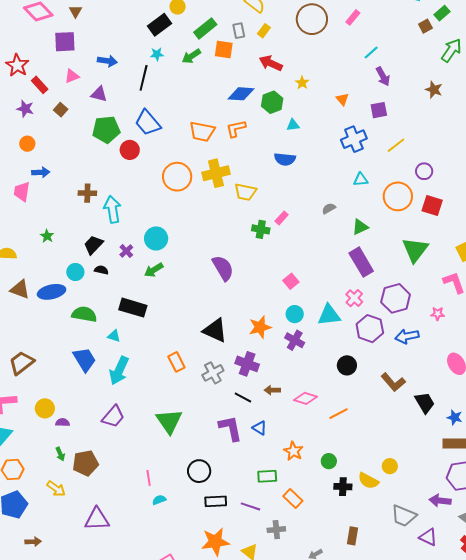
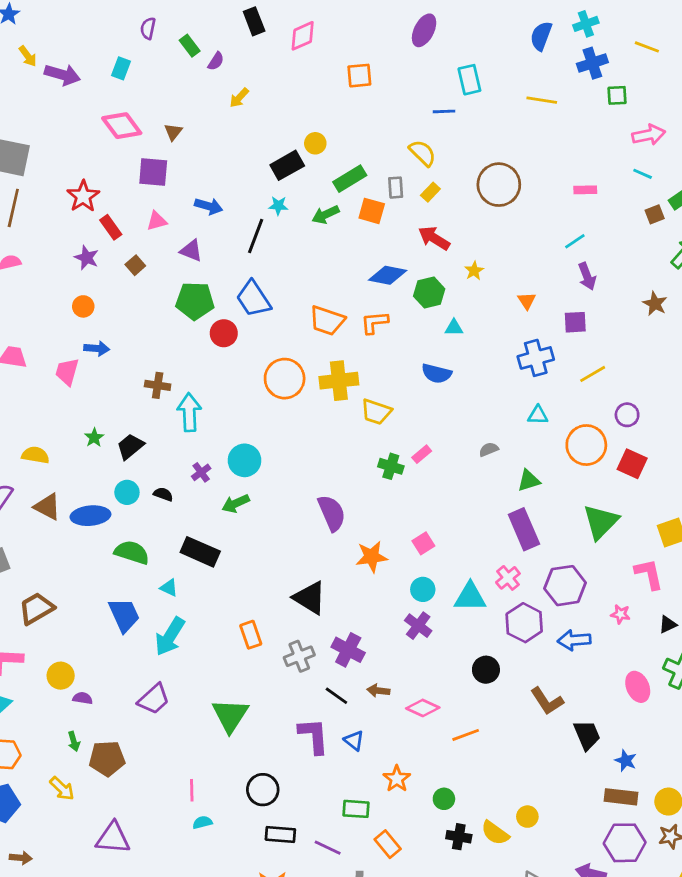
pink rectangle: (353, 17) -> (585, 190), moved, turned 42
black trapezoid: (93, 245) -> (130, 446), moved
orange star: (260, 327) -> (372, 557), moved

